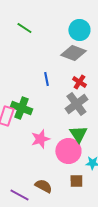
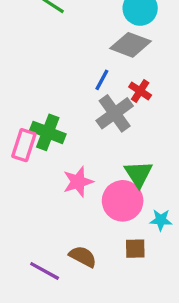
blue line: (46, 79) -> (102, 80), moved, turned 40
gray cross: (76, 104) -> (115, 113), moved

